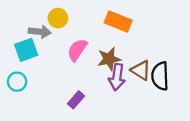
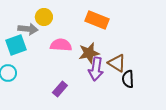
pink semicircle: (77, 50) -> (61, 45), turned 60
black semicircle: (160, 76) -> (128, 79), moved, size x0.7

